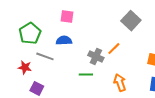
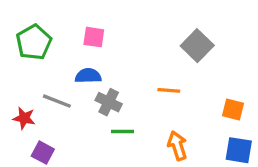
green pentagon: (30, 33) -> (34, 42), moved
orange line: (114, 49) -> (169, 90), turned 48
gray cross: (96, 57) -> (109, 102), moved

